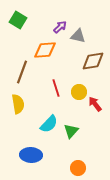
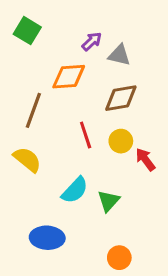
brown diamond: (93, 61) -> (121, 98), moved
yellow semicircle: (18, 104) -> (27, 159), turned -42

